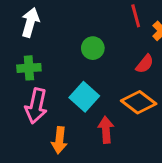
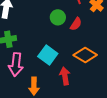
green circle: (93, 48) -> (58, 17), moved
red semicircle: (145, 64) -> (76, 24), moved

